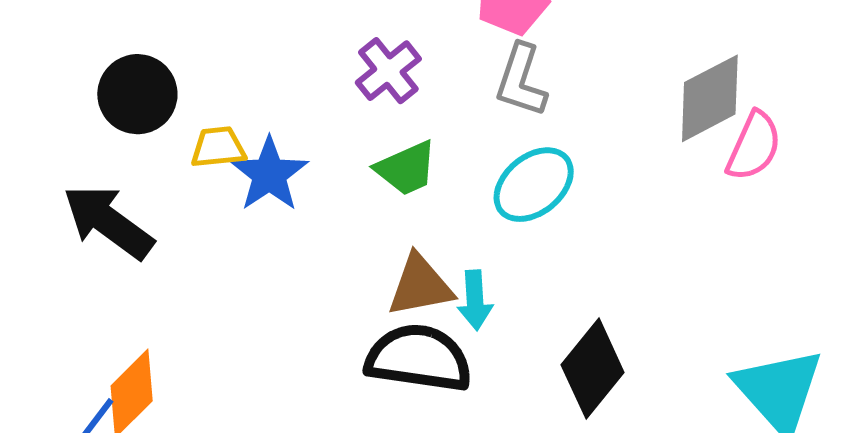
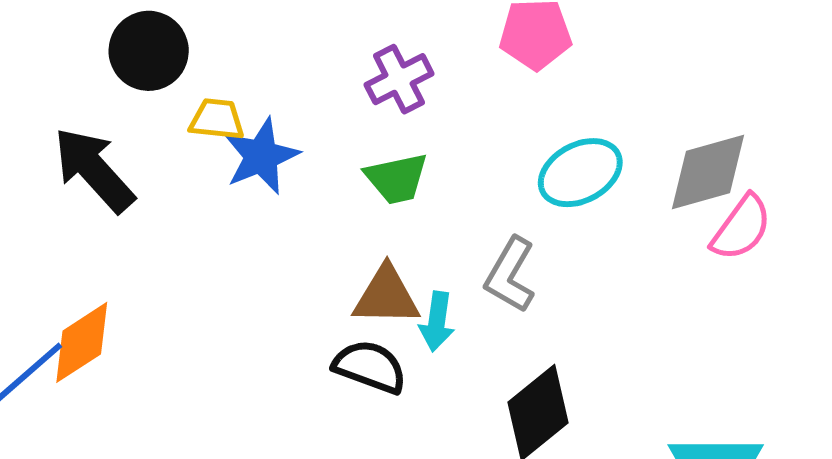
gray L-shape: (521, 80) -> (510, 275), moved
cyan ellipse: (534, 185) -> (580, 173), moved
black semicircle: (419, 358) -> (370, 367), size x0.7

